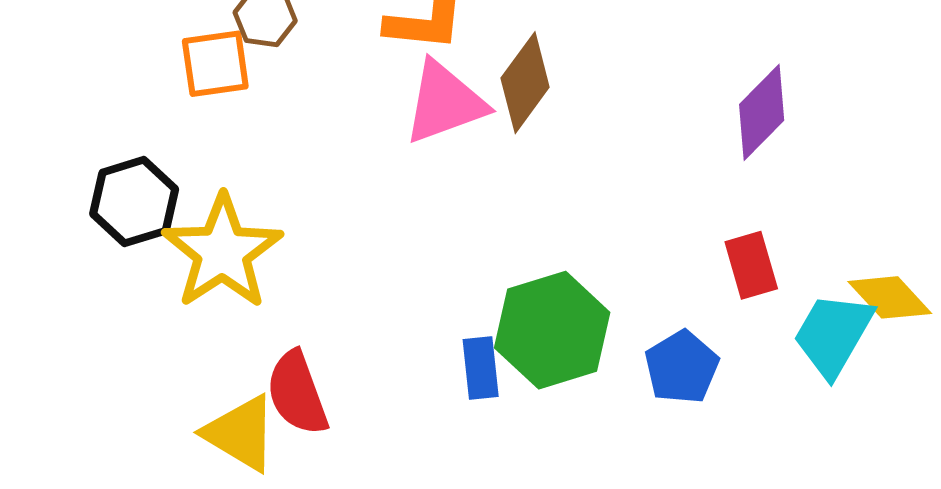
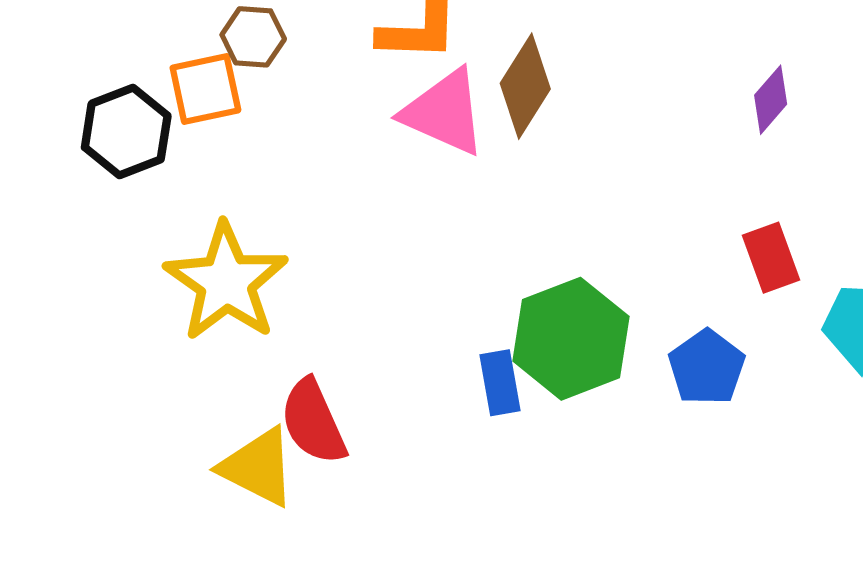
pink triangle: (445, 102) -> (444, 112), turned 48
purple diamond: (762, 112) -> (771, 100), size x0.7
black hexagon: (134, 202) -> (126, 132), moved

